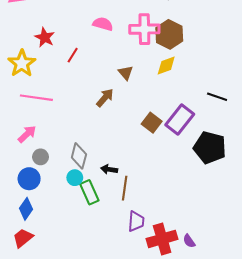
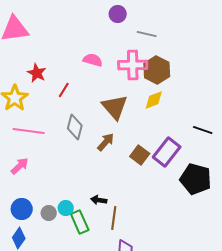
brown triangle: (126, 73) -> (115, 107), size x1.8
brown arrow: (105, 98) -> (106, 142), moved
gray diamond: (79, 156) -> (75, 127), moved
gray circle: (41, 157) -> (49, 213), moved

